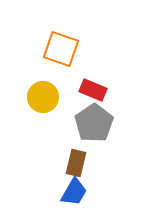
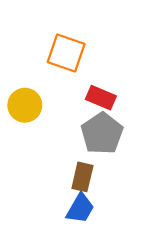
yellow circle: (43, 97) -> (25, 105), moved

